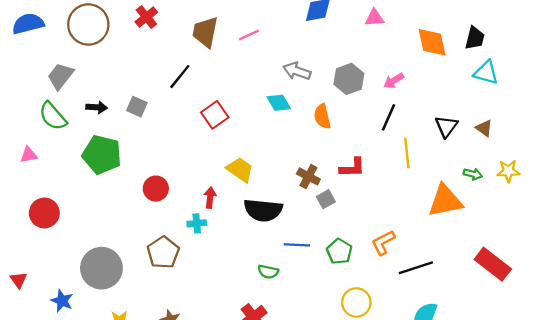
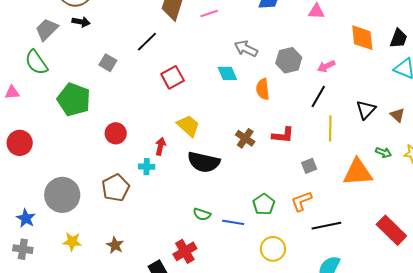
black arrow: (97, 107) -> (81, 22), moved
gray square: (326, 199) -> (309, 166), moved
blue line: (297, 245) -> (233, 222), moved

